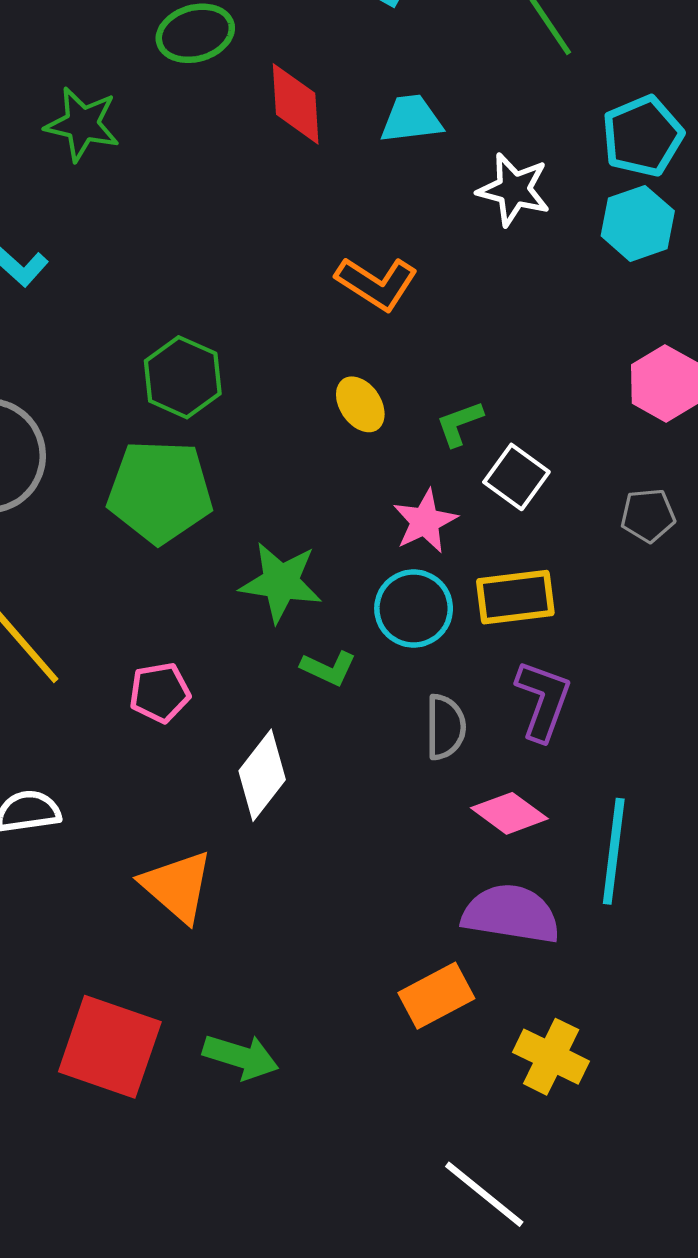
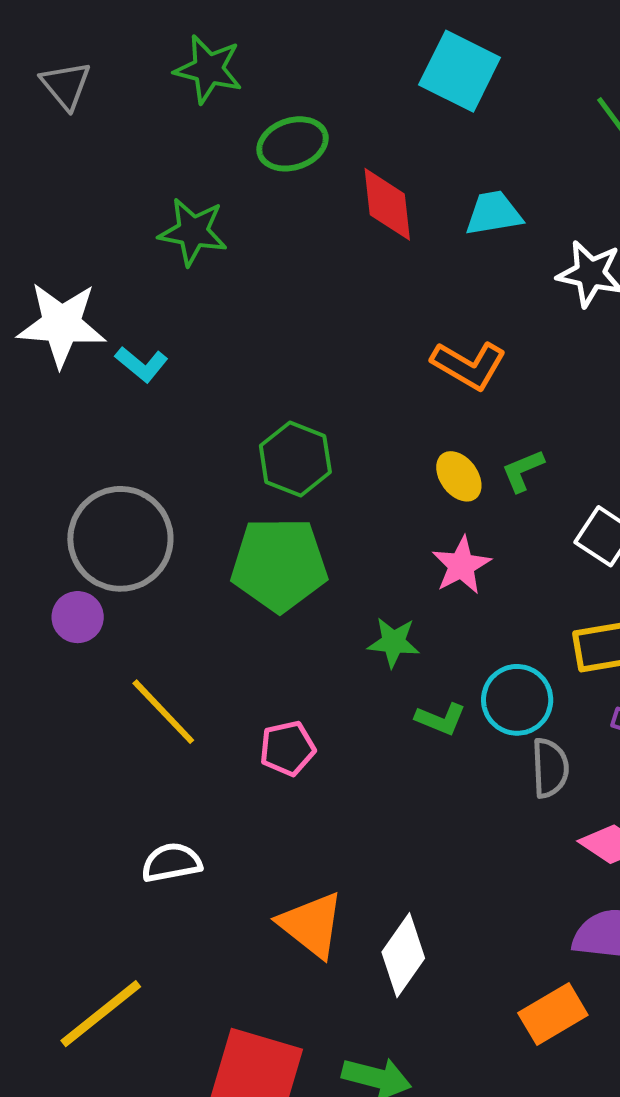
green L-shape: (459, 424) -> (523, 471), moved
pink star: (425, 521) -> (461, 565), moved
green star: (281, 582) -> (393, 642), size x0.7
cyan circle: (414, 608) -> (517, 700), moved
white diamond: (262, 775) -> (403, 955), moved

